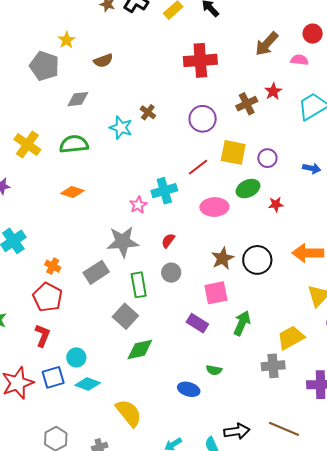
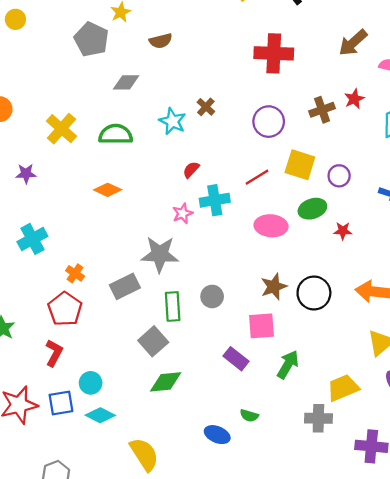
red semicircle: (168, 241) -> (191, 170), moved

